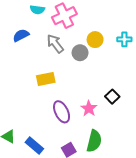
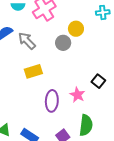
cyan cross: (124, 39) -> (103, 12), moved
gray arrow: (55, 44) -> (27, 41), moved
purple ellipse: (62, 112) -> (52, 101), turned 35

